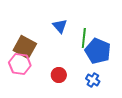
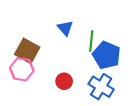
blue cross: (93, 80) -> (101, 87), size x1.6

